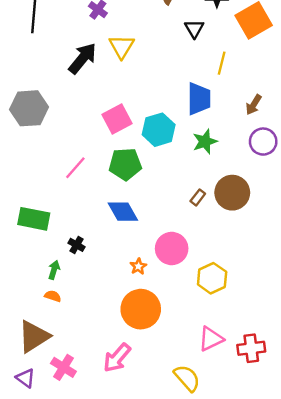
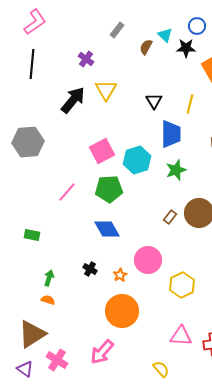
black triangle: (194, 29) -> (154, 101), moved
green rectangle: (34, 219) -> (32, 235), size x0.6
black cross: (77, 245) -> (90, 269), moved
pink triangle: (211, 339) -> (181, 336), turned 30
yellow semicircle: (187, 378) -> (161, 369), size x0.7

